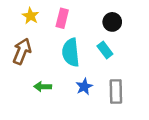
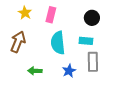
cyan rectangle: (105, 50) -> (86, 41), turned -48
gray rectangle: (116, 92) -> (93, 62), moved

